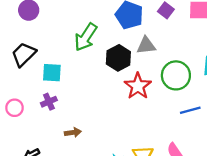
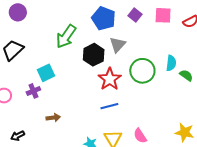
gray triangle: (146, 45) -> (117, 45), turned -42
cyan square: (52, 73) -> (46, 73), moved, turned -30
blue line: (190, 110) -> (109, 106), moved

